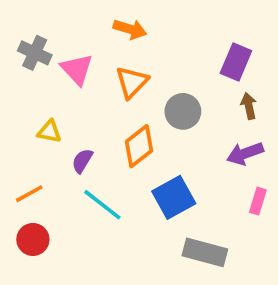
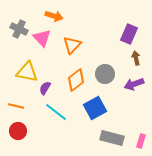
orange arrow: (130, 29) -> (54, 16), moved
gray circle: (183, 111) -> (105, 74), moved
yellow triangle: (49, 132) -> (27, 72), size x1.6
orange line: (29, 194) -> (16, 106), turned 42
pink rectangle: (258, 201) -> (141, 141), moved

